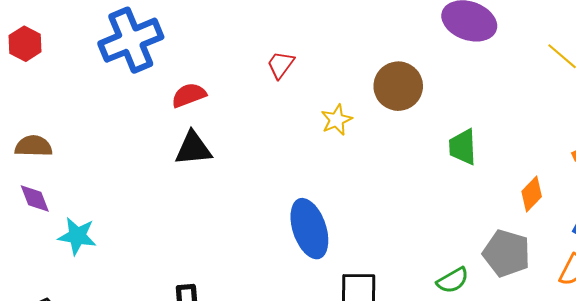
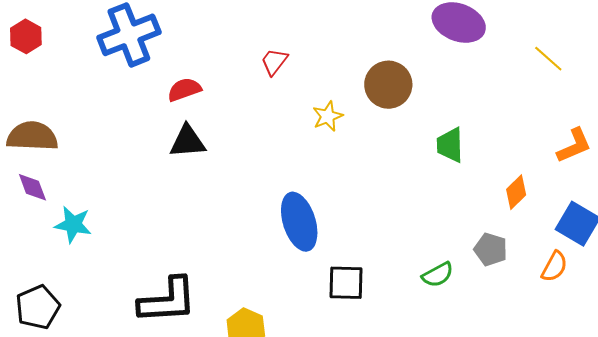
brown semicircle: (33, 146) -> (32, 136), size x1.4
gray pentagon: (507, 253) -> (491, 249), size x0.7

